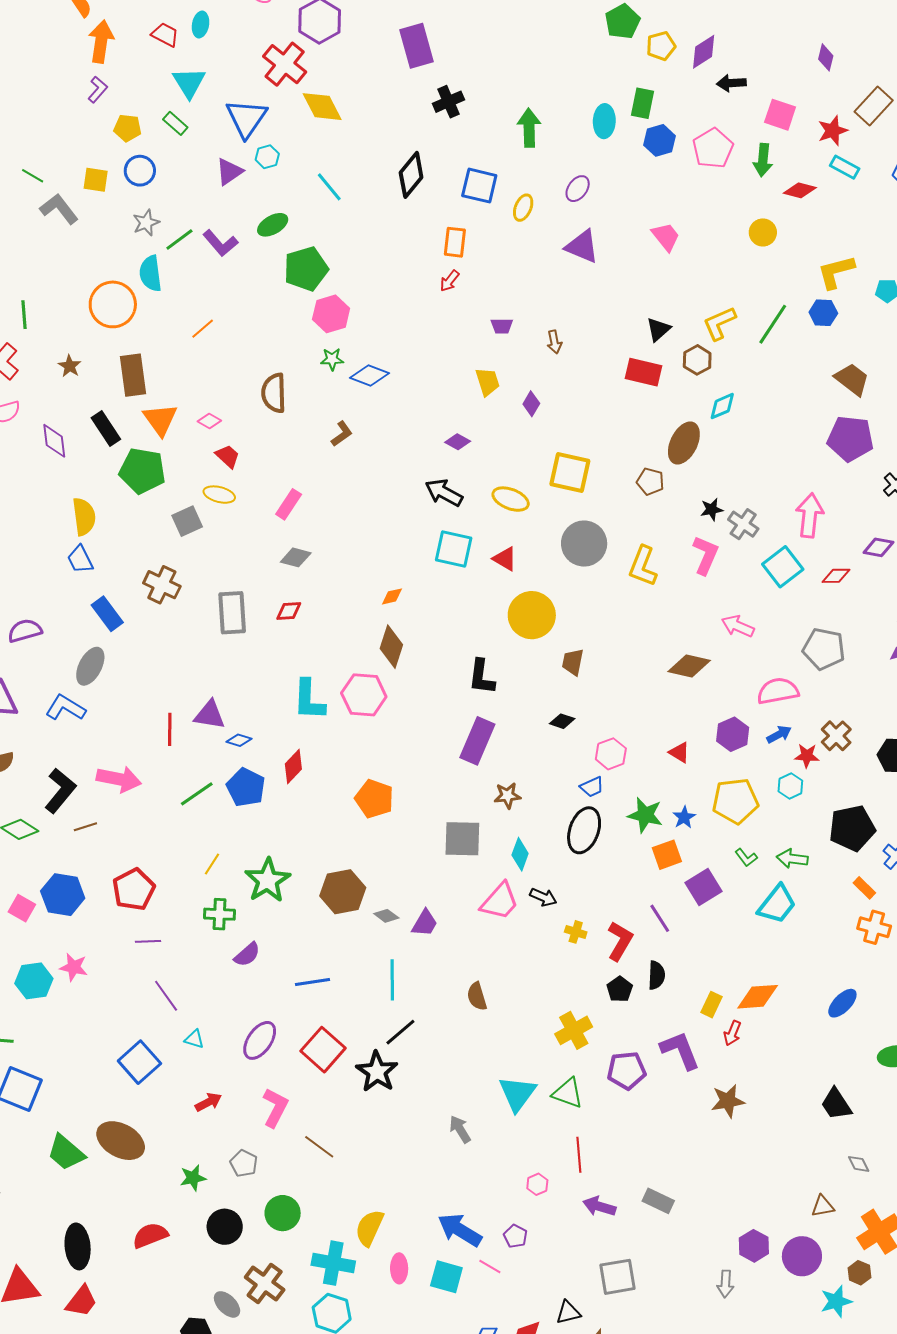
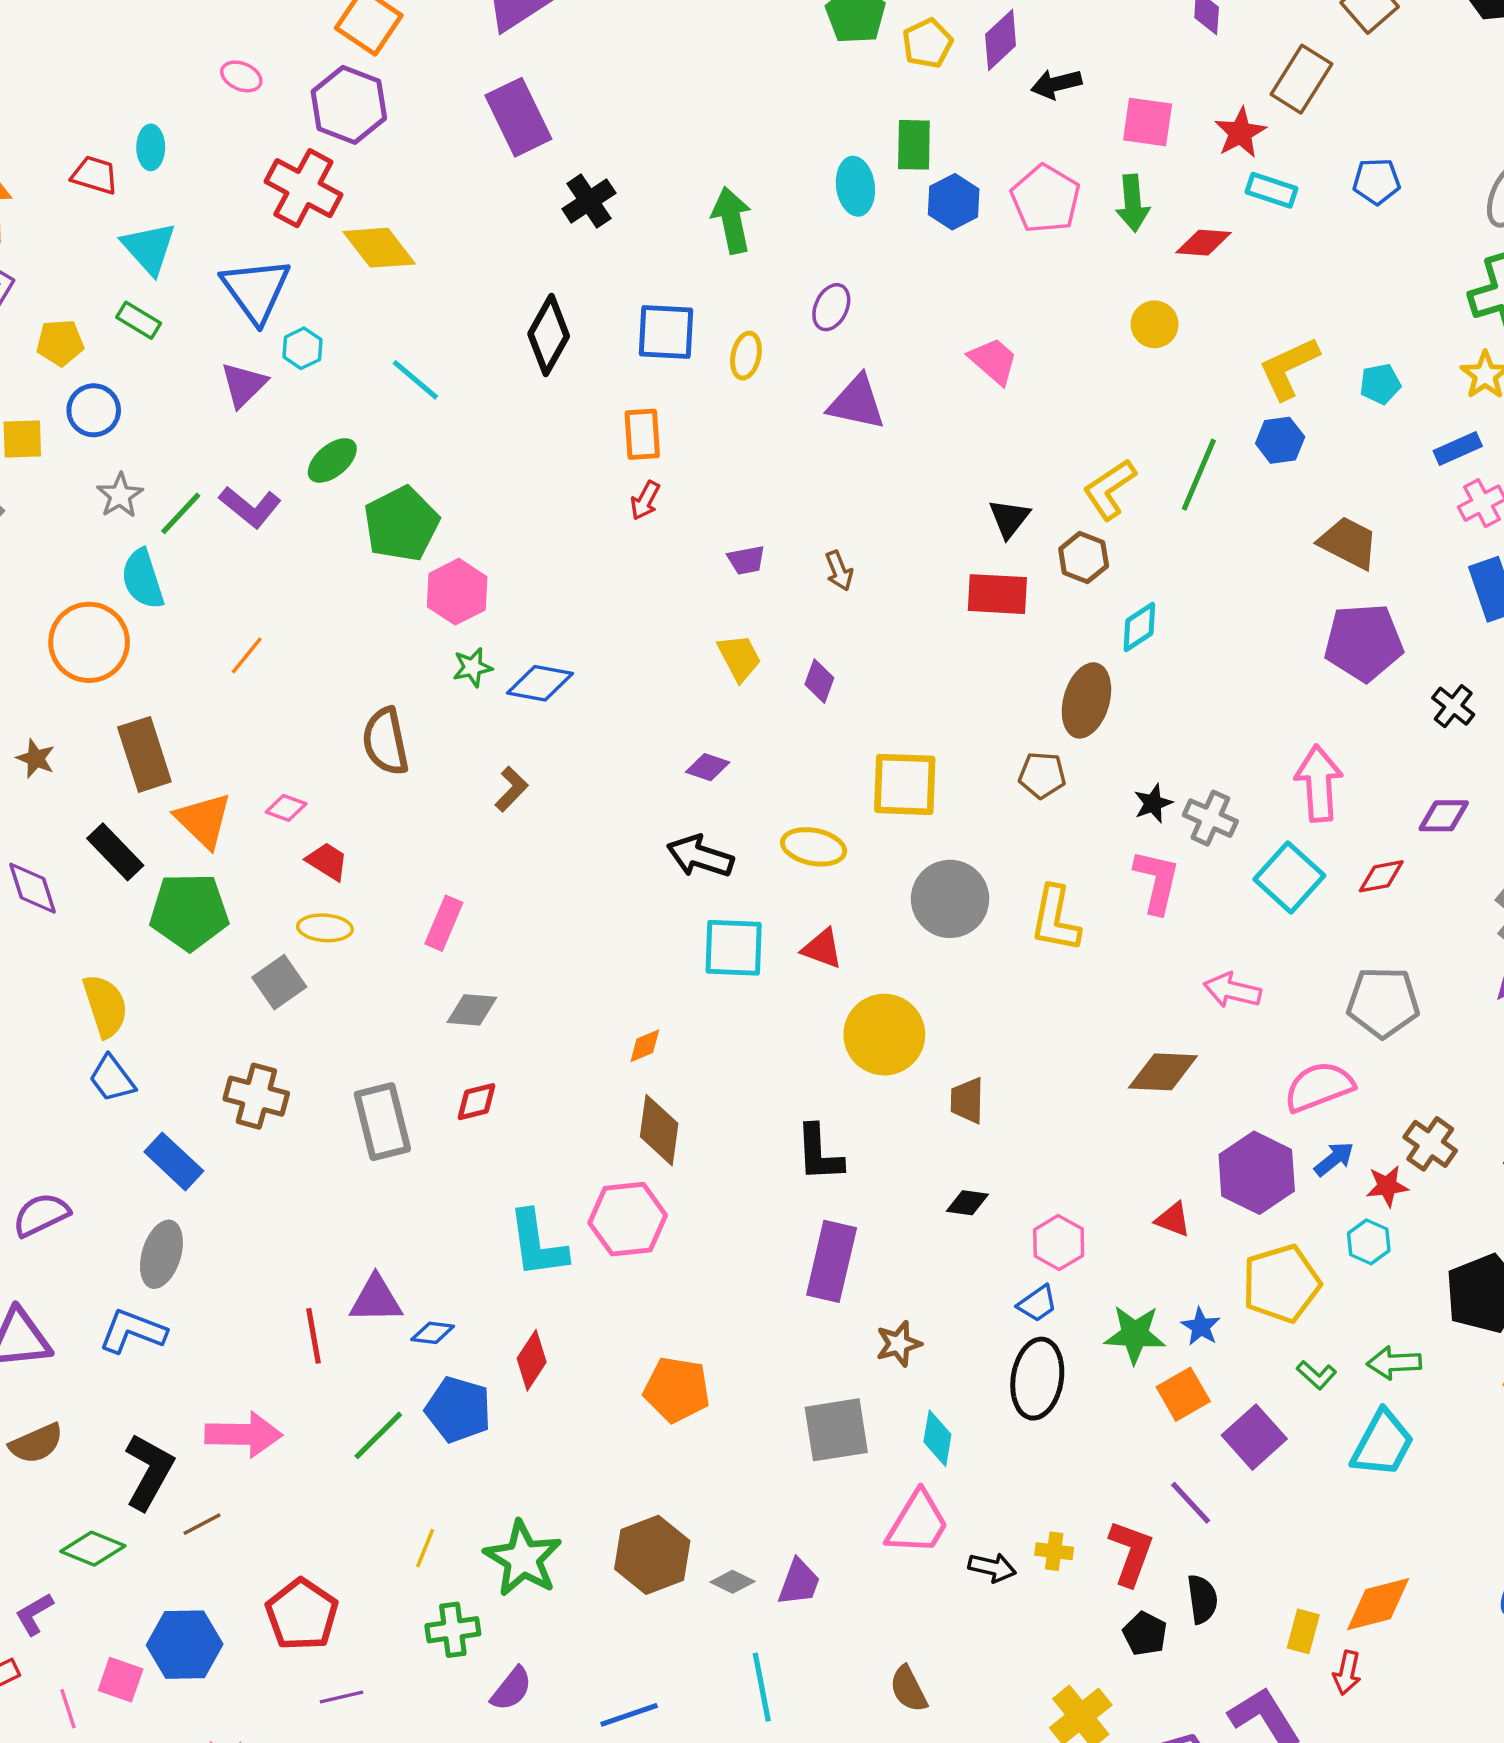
purple hexagon: (733, 734) -> (1257, 1173), size x1.4
black arrow: (543, 897) -> (992, 1567), moved

